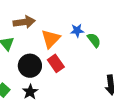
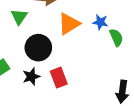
red rectangle: (56, 63) -> (59, 78), moved

